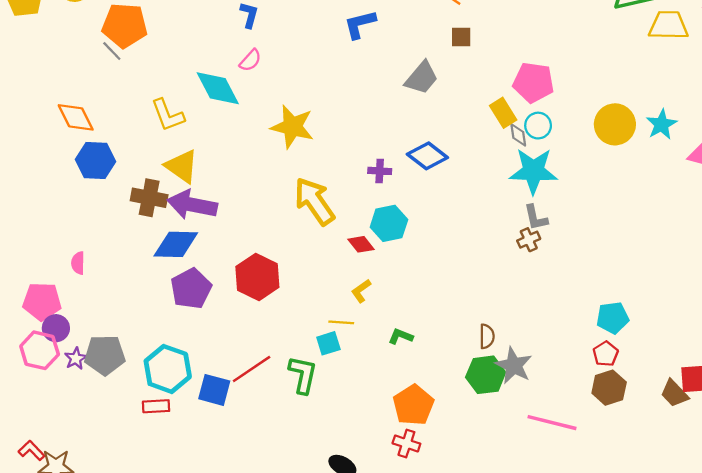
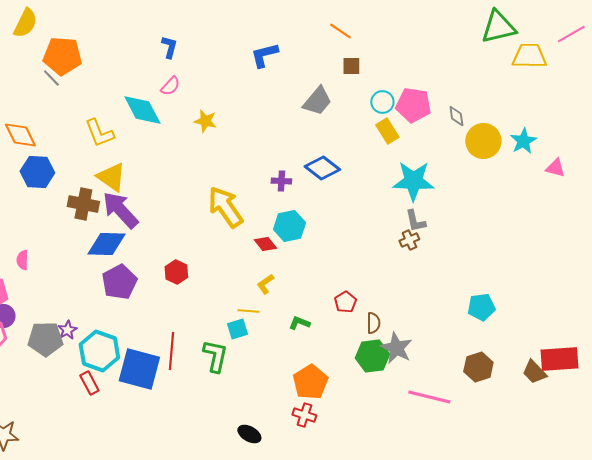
cyan circle: (538, 126) -> (382, 102), moved
yellow star: (292, 127) -> (205, 121), moved, size x0.6
gray diamond: (518, 135) -> (456, 116), moved
purple arrow: (192, 205) -> (120, 210), turned 36
red hexagon: (257, 277) -> (176, 272), size x0.6
red pentagon: (606, 354) -> (345, 302), moved
purple star: (76, 358) -> (67, 330), moved
red line: (252, 369) -> (171, 351), turned -51
blue square: (214, 390) -> (139, 369), size x1.5
red rectangle: (156, 406) -> (89, 383), turned 65

